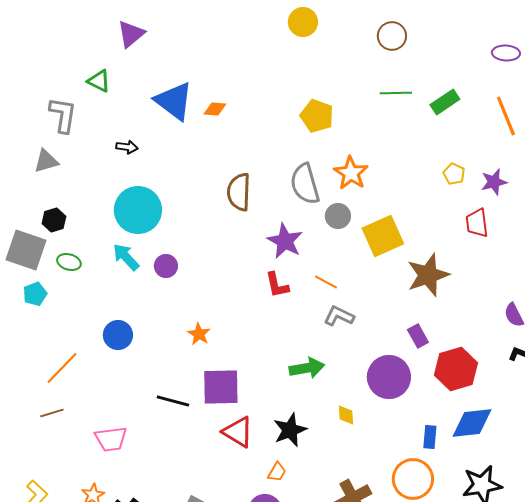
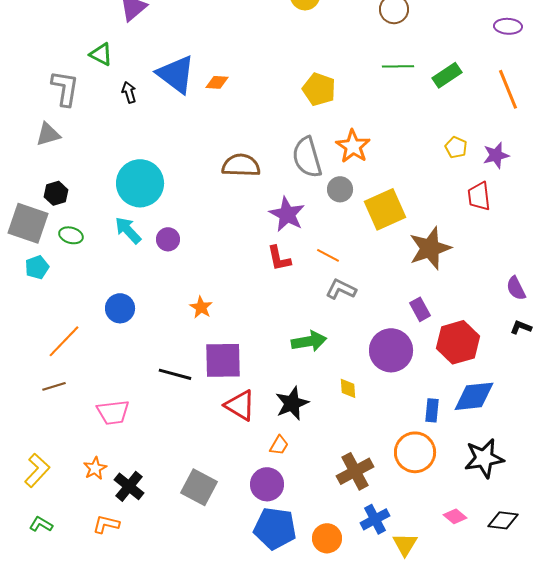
black arrow: (127, 147) -> (129, 92), moved, turned -115
brown semicircle: (239, 192) -> (241, 165), turned 90

